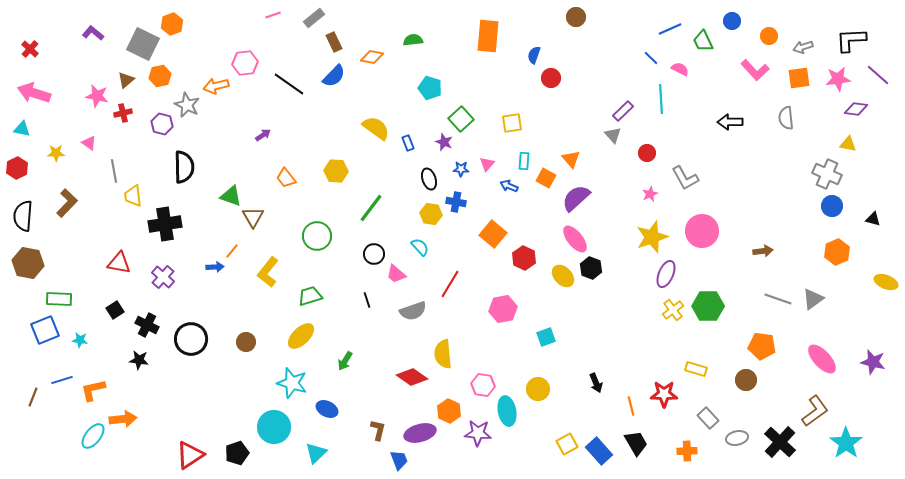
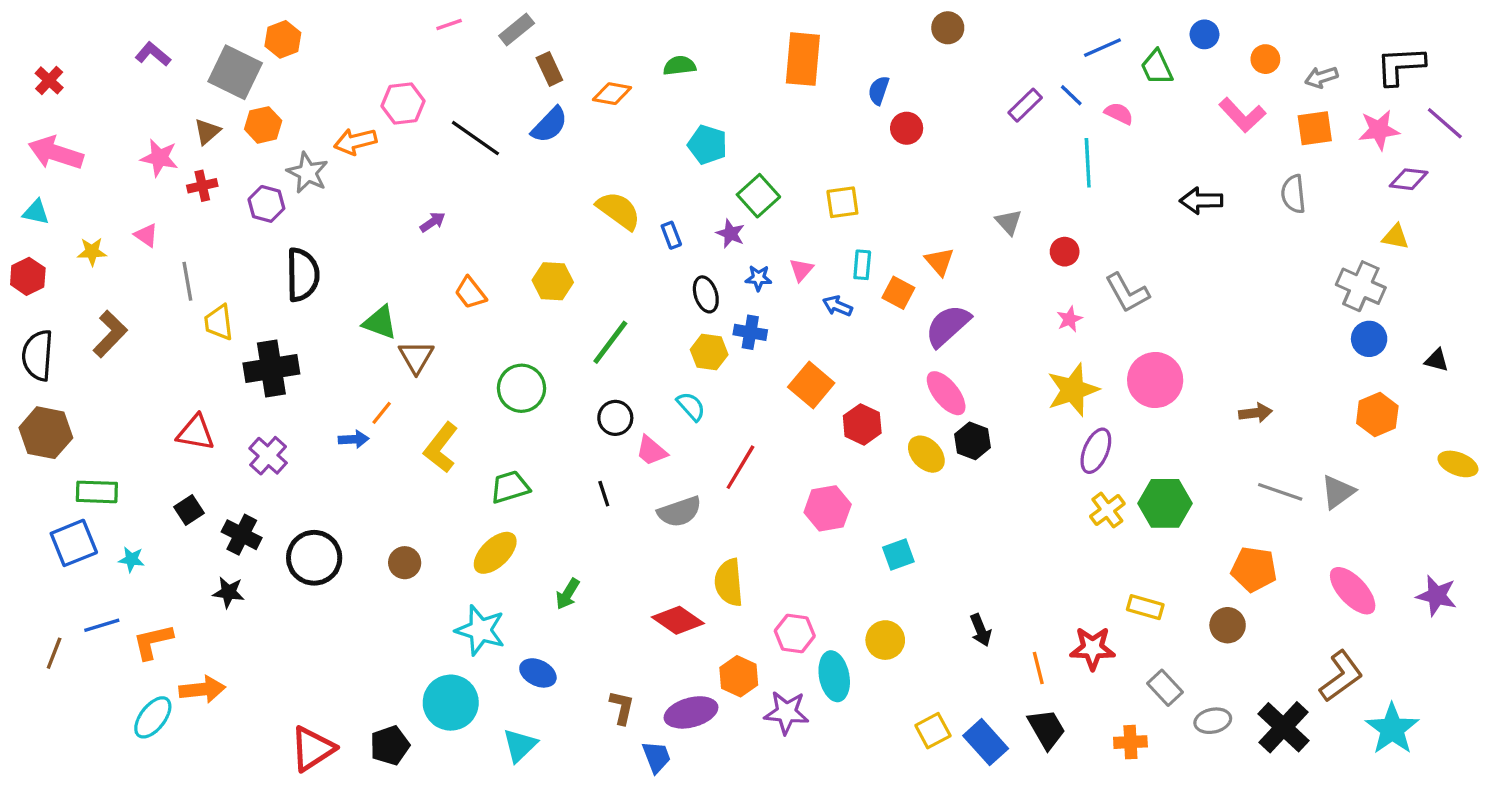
purple rectangle: (623, 111) -> (1025, 105), moved

